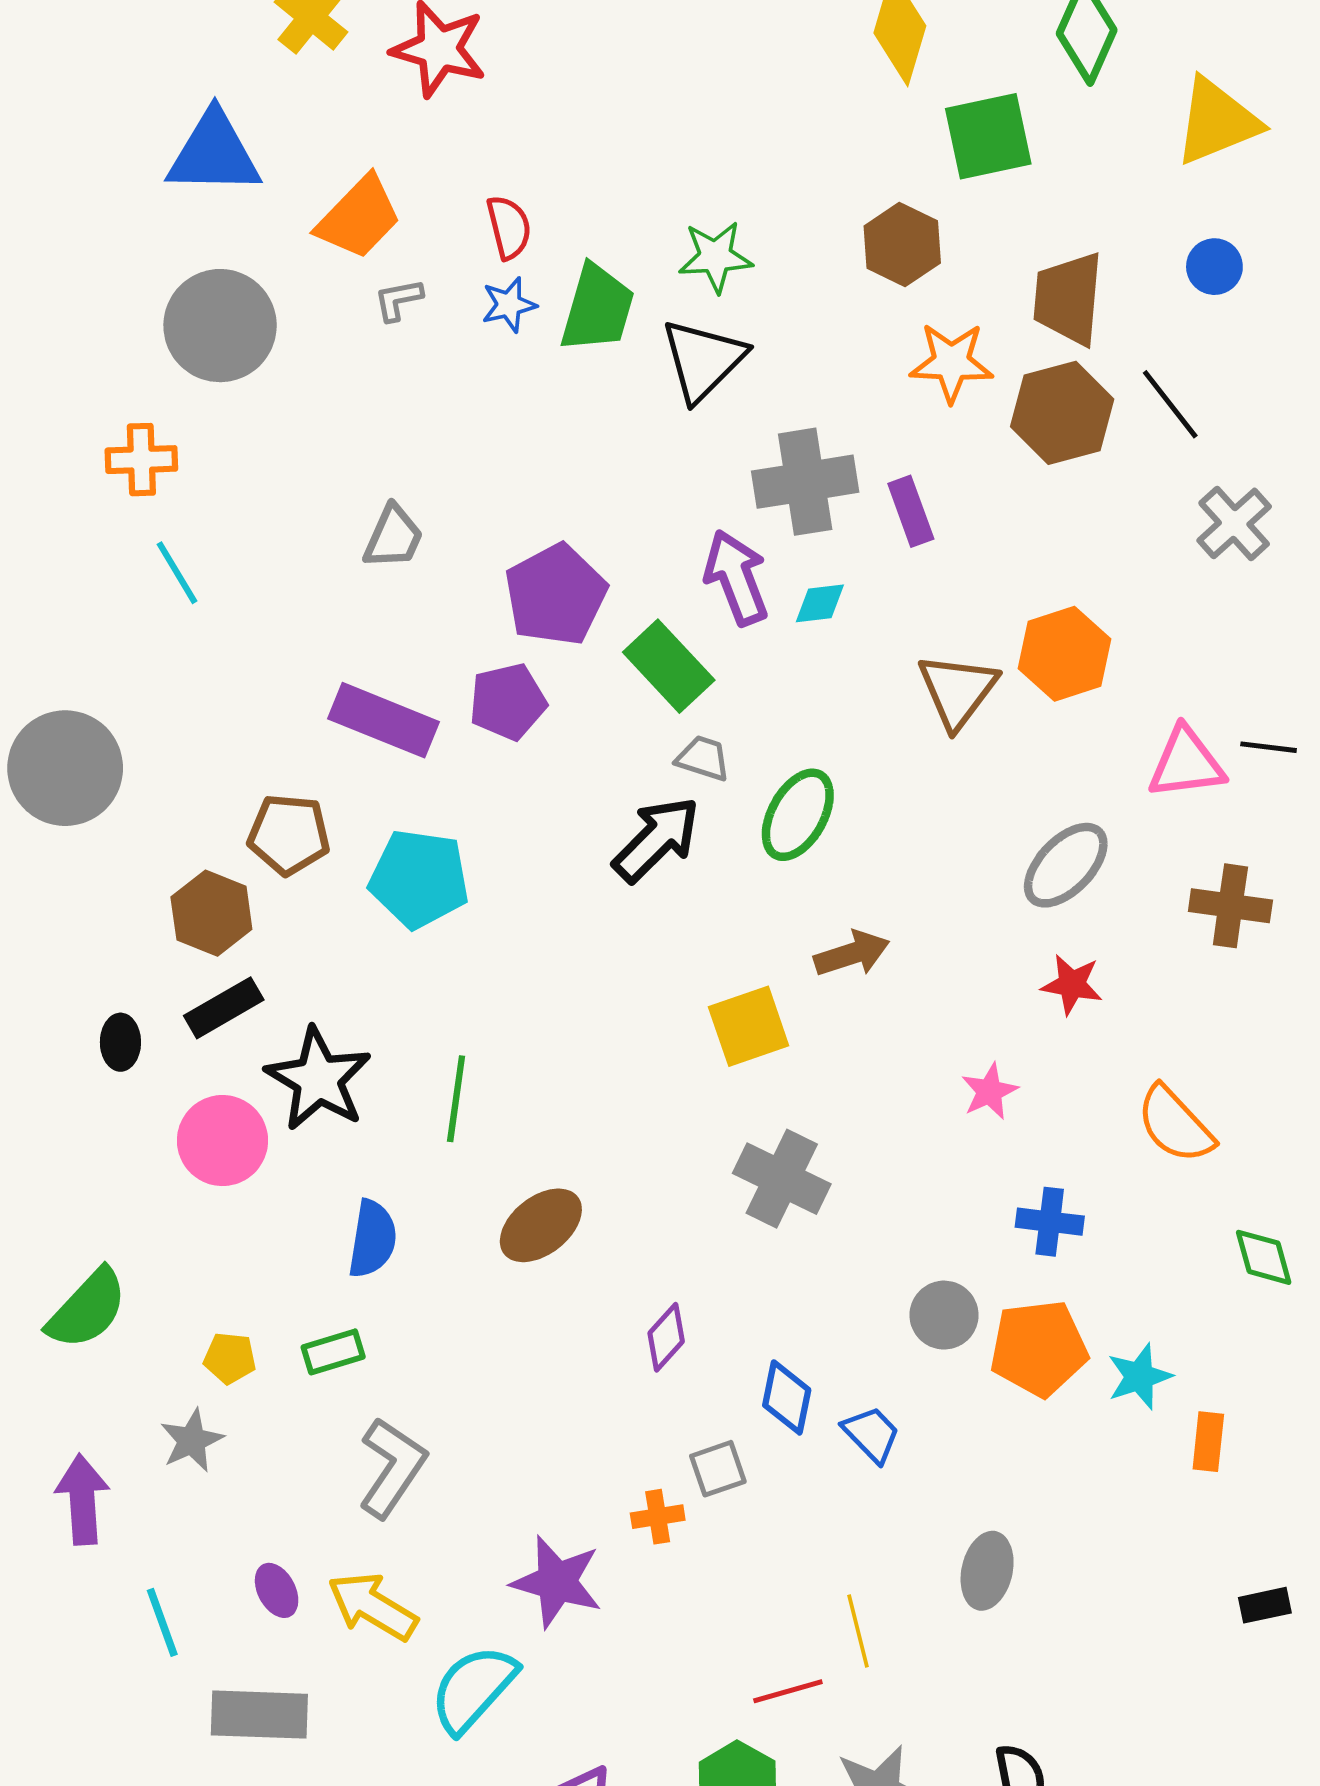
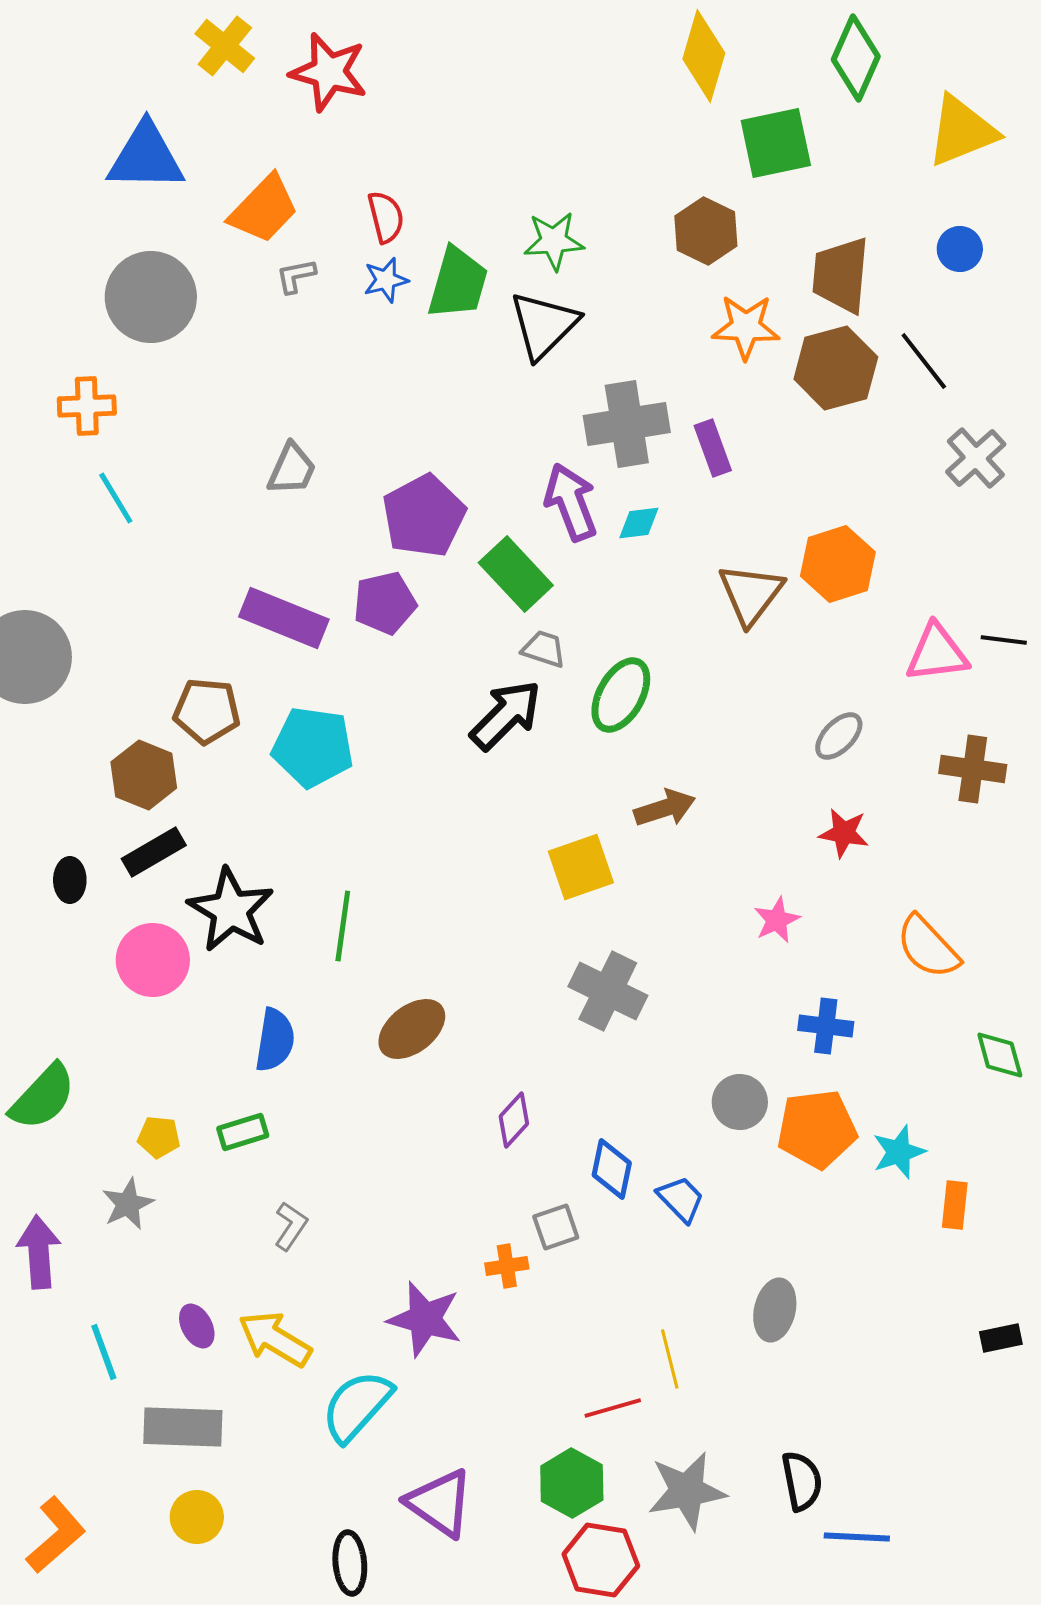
gray ellipse: (1066, 865) -> (839, 736), size x0.7
gray L-shape: (392, 1468) -> (291, 1226), size x0.6

